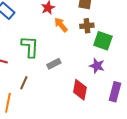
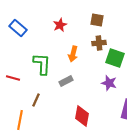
orange arrow: (61, 25) -> (73, 54), moved, turned -126
red diamond: (80, 90) -> (82, 116), moved

